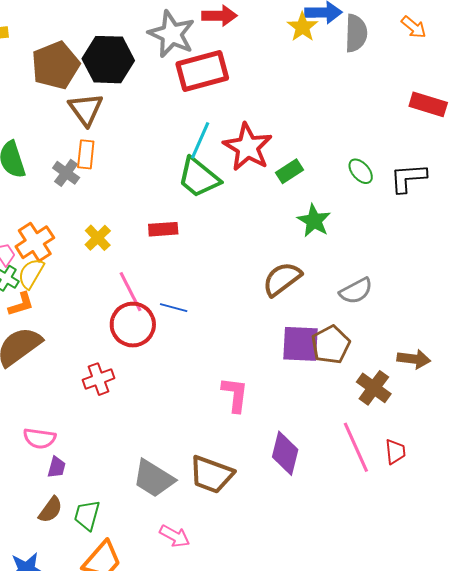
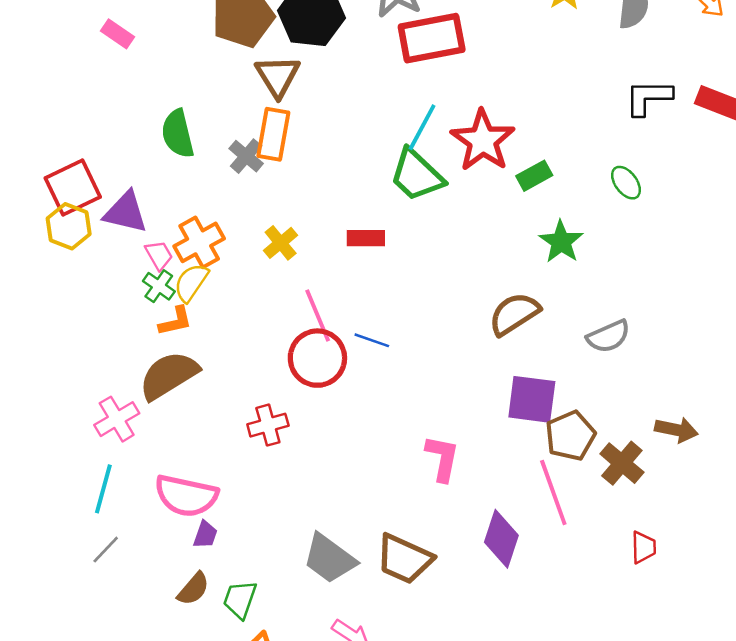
orange rectangle: (86, 154) -> (273, 134), size x1.4
black L-shape: (408, 178) -> (648, 97), moved
brown pentagon: (331, 345) -> (570, 436), moved
pink semicircle: (39, 438) -> (186, 496), size x1.5
pink line: (356, 447) -> (553, 492), moved

